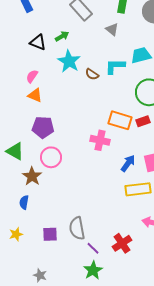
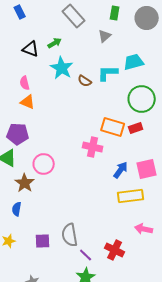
gray triangle: (112, 29) -> (105, 36), turned 40
pink semicircle: (32, 76) -> (25, 83), turned -48
purple pentagon: (43, 127) -> (18, 134), moved
red cross: (122, 243) -> (115, 250), turned -30

